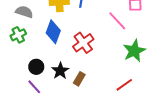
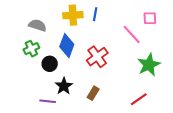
black circle: (36, 67) -> (50, 64), moved
black star: (60, 71) -> (64, 86), moved
purple line: (34, 87) -> (48, 101), turned -42

